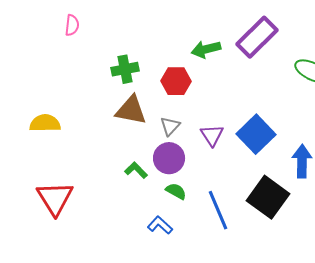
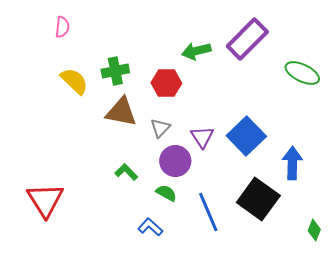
yellow semicircle: (45, 123) -> (74, 81), moved, turned 44
purple circle: (169, 158) -> (175, 161), moved

